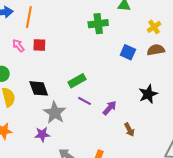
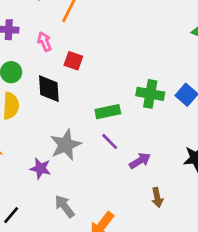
green cross: (98, 24) -> (150, 94), moved
red square: (39, 45) -> (73, 61), moved
black diamond: (39, 88) -> (49, 89), moved

